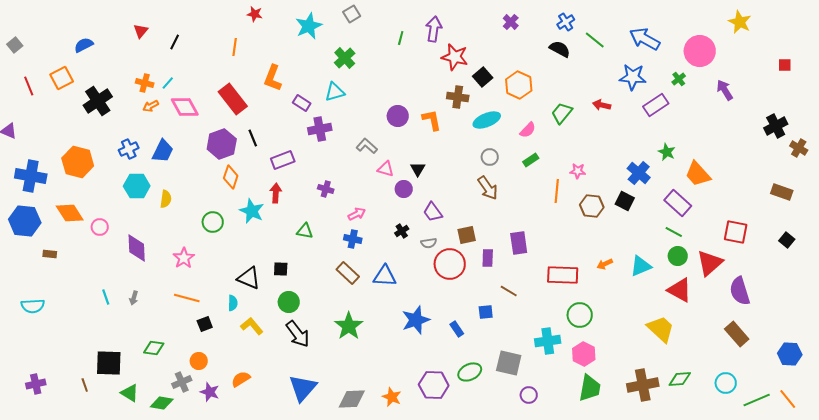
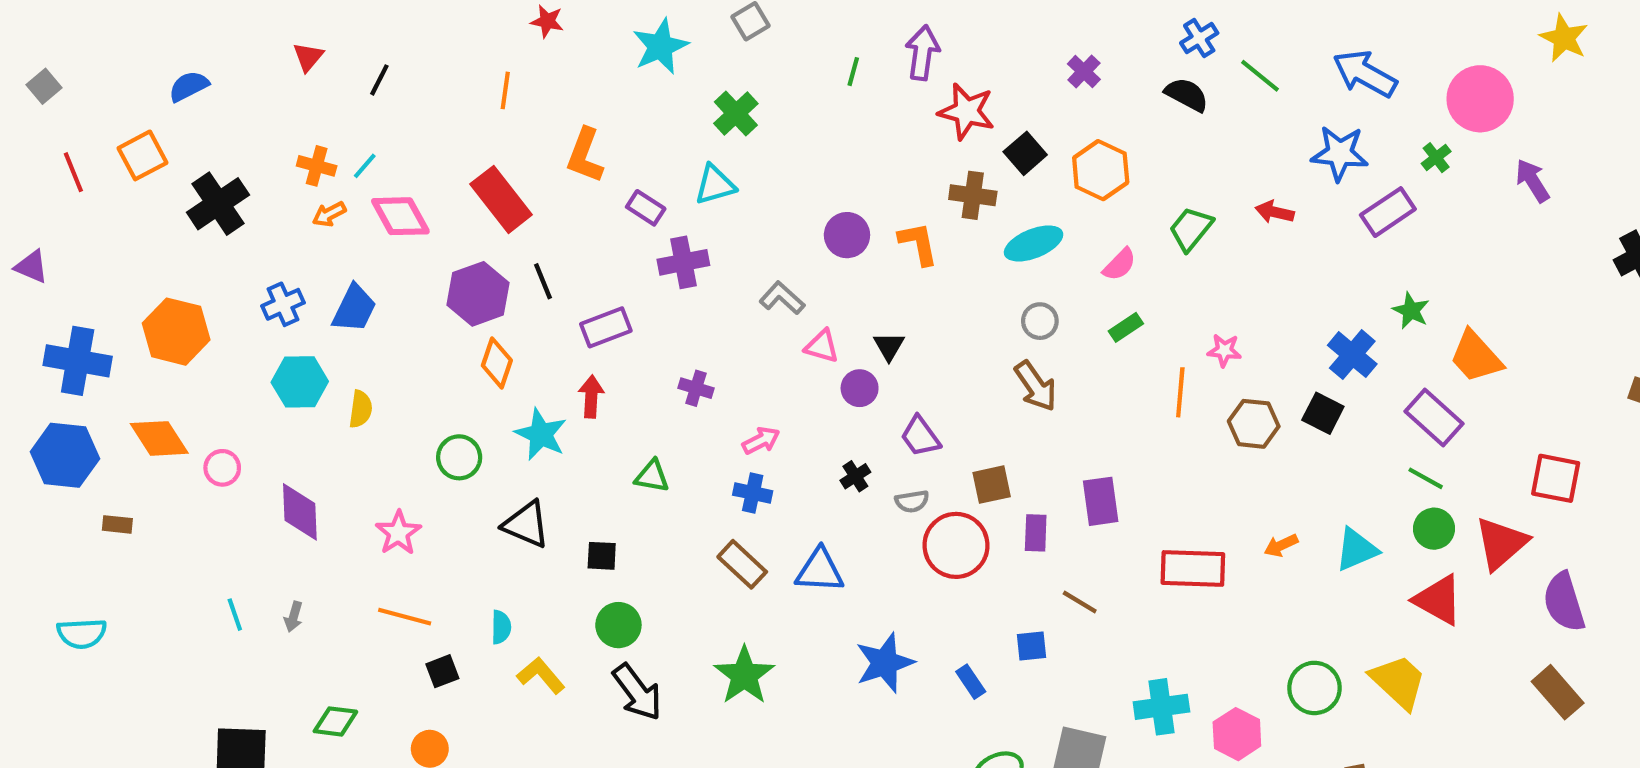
purple cross: (511, 22) -> (1084, 72), moved
black triangle: (249, 278) -> (526, 524), moved
green circle: (580, 315) -> (1315, 688), moved

